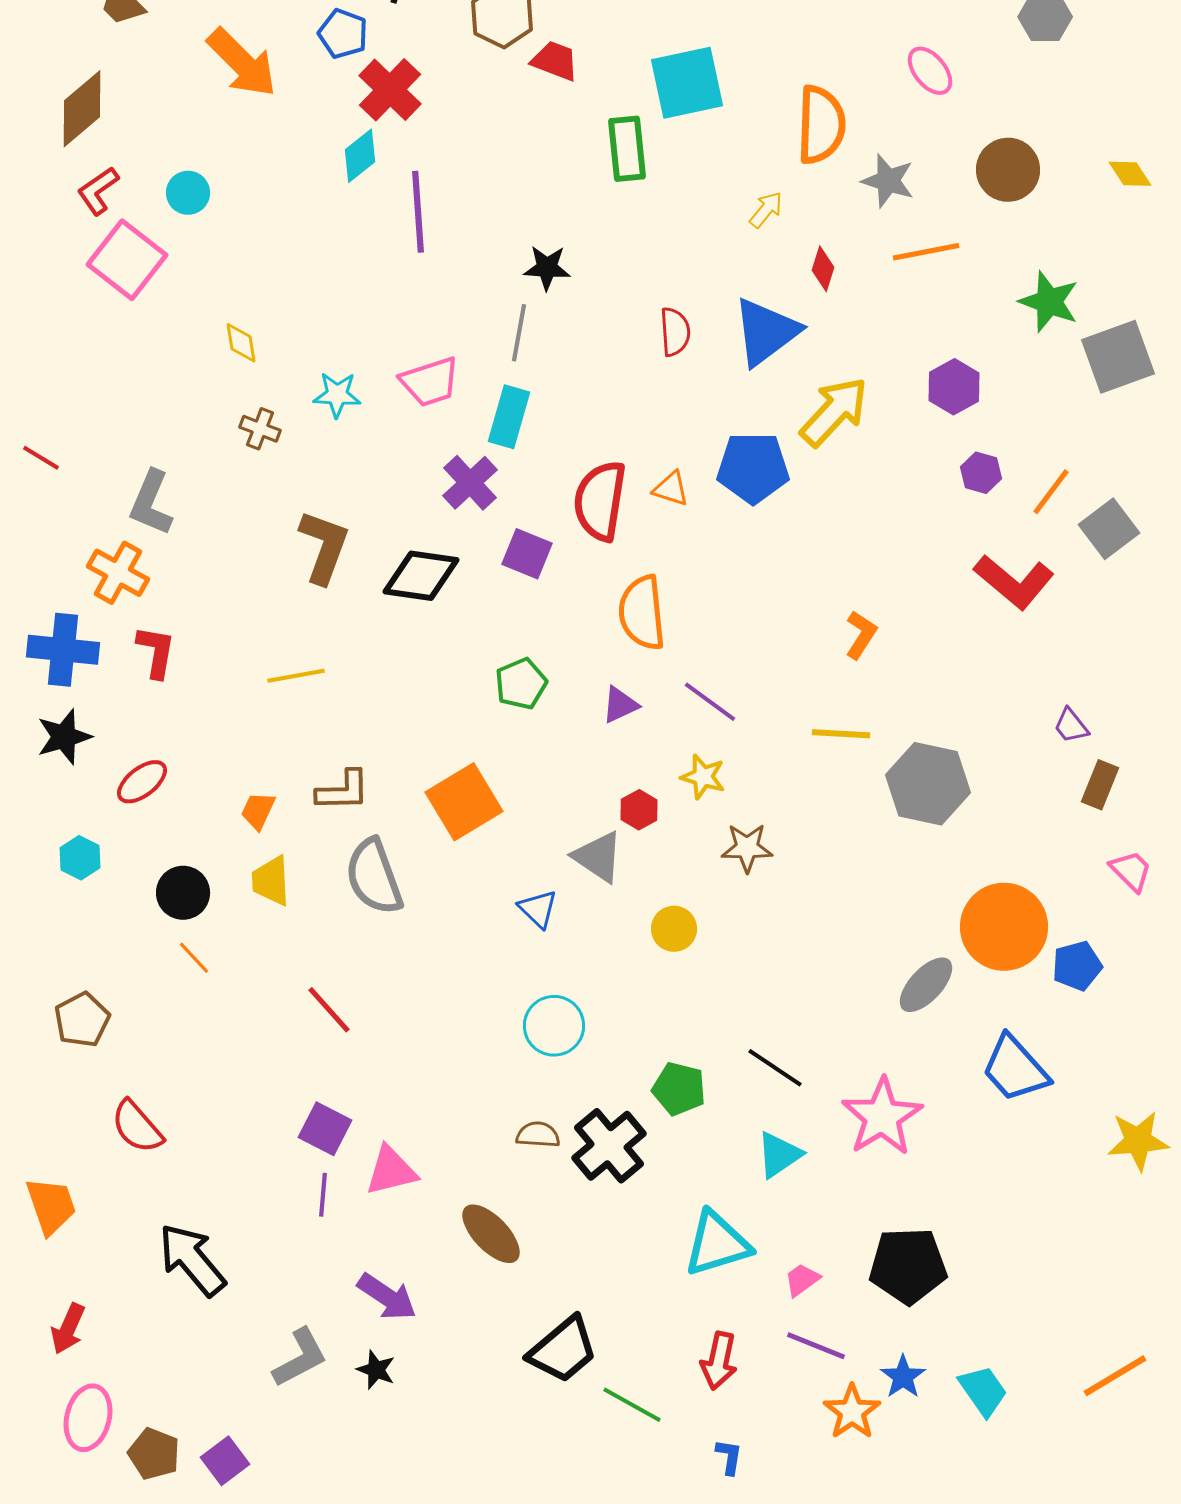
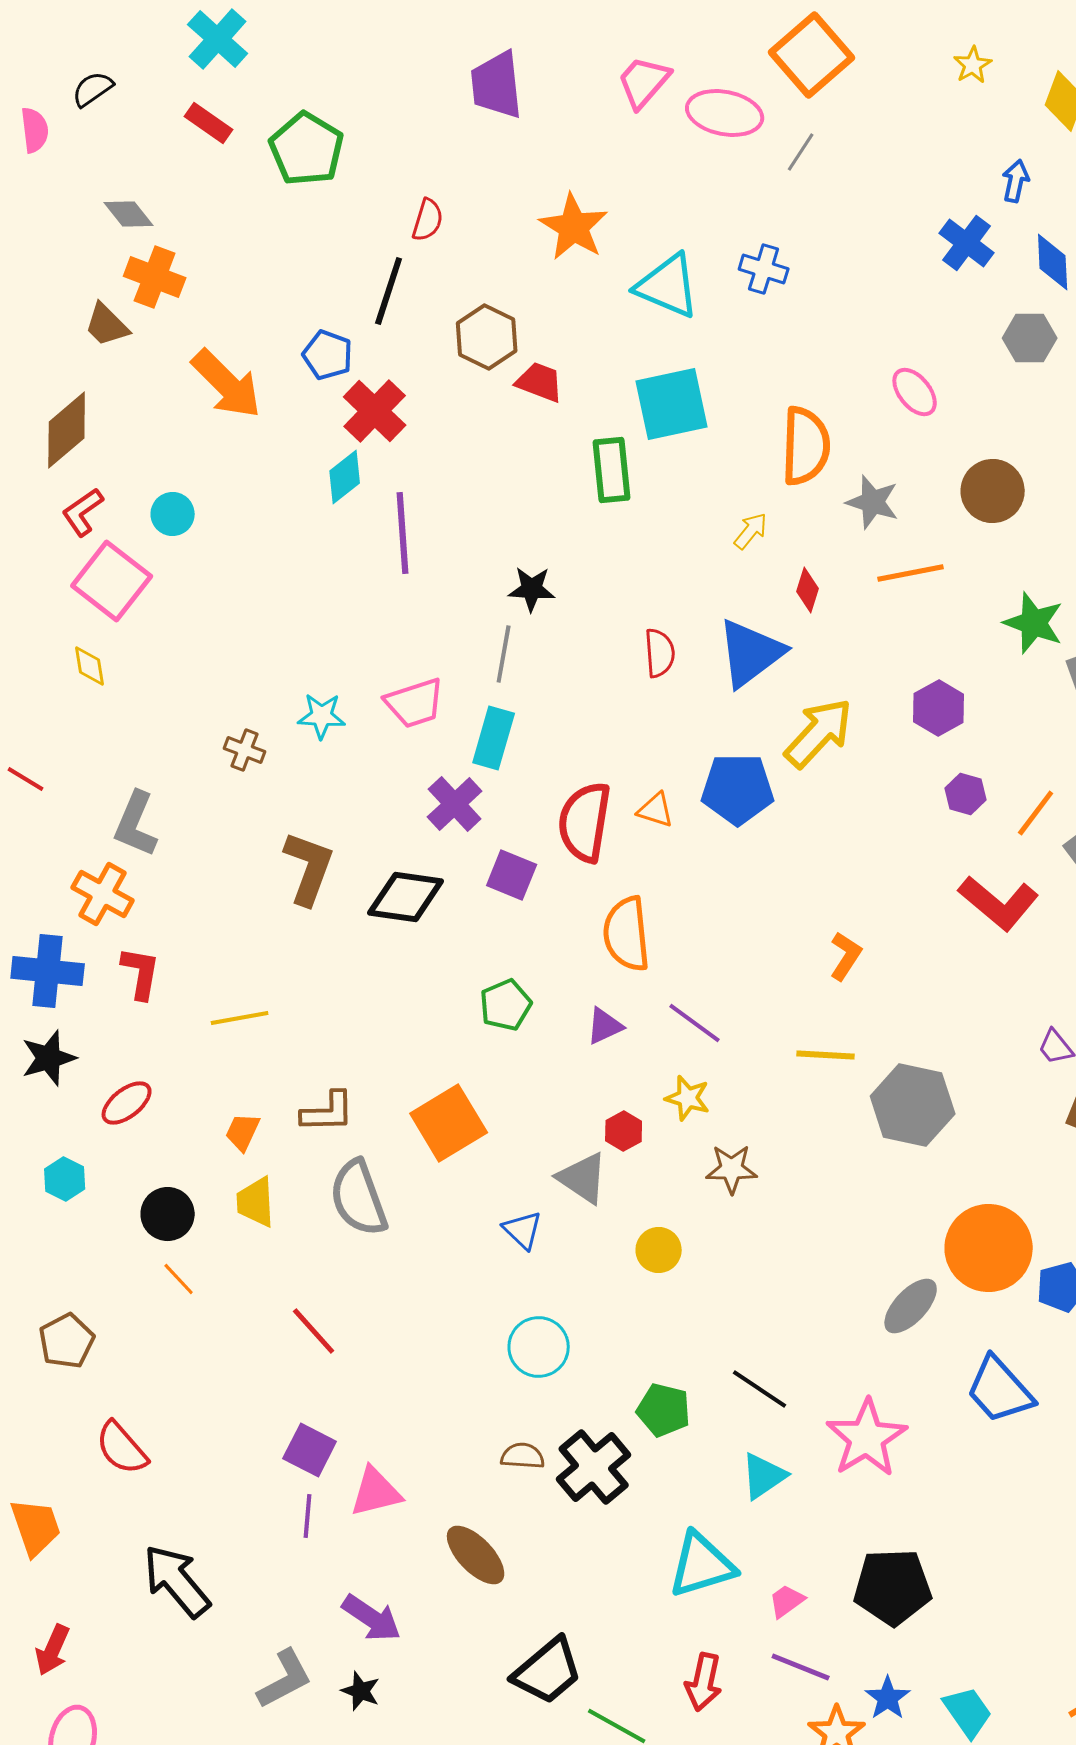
yellow diamond: (241, 343) -> (90, 666), moved
yellow line: (296, 676) -> (240, 1018), moved

